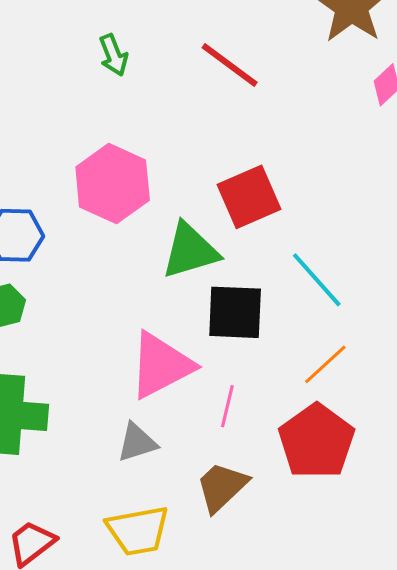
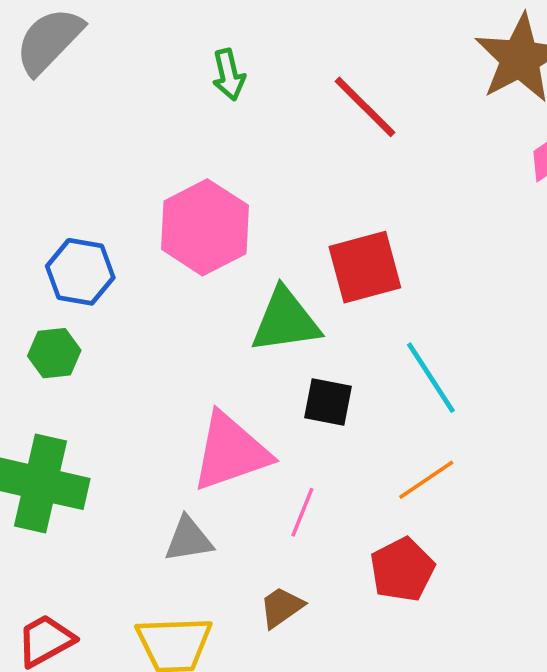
black square: (235, 312) -> (328, 402), size x0.7
red pentagon: (316, 441) -> (402, 570), size x0.7
brown trapezoid: (222, 487) -> (281, 607), size x0.7

